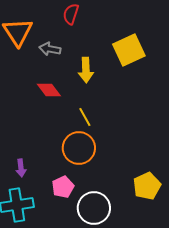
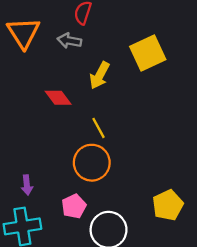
gray arrow: (50, 49) -> (69, 41), moved
yellow arrow: (86, 70) -> (100, 75), turned 30

